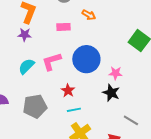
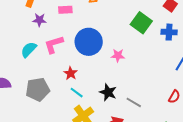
purple star: (25, 35) -> (39, 20), moved
black star: (111, 93) -> (108, 92), moved
cyan line: (74, 110) -> (77, 93), turned 48

